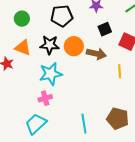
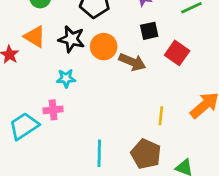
yellow line: (120, 71) -> (161, 116), moved
cyan star: (51, 74) -> (66, 78), size x0.6
cyan trapezoid: (36, 124) -> (24, 126), moved

